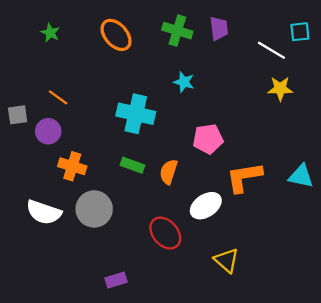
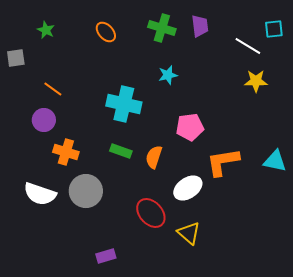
orange ellipse: (116, 35) -> (106, 32), size x0.7
cyan star: (184, 82) -> (168, 75), turned -30
gray square: (18, 115) -> (16, 58), moved
yellow triangle: (227, 260) -> (189, 233), moved

